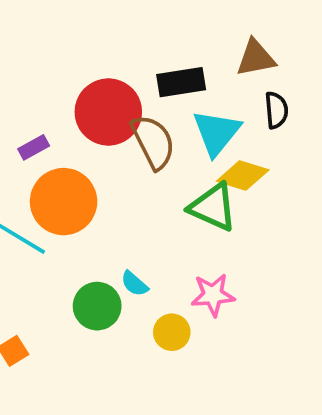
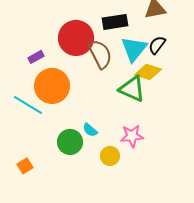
black semicircle: (276, 110) -> (157, 45), moved, turned -138

